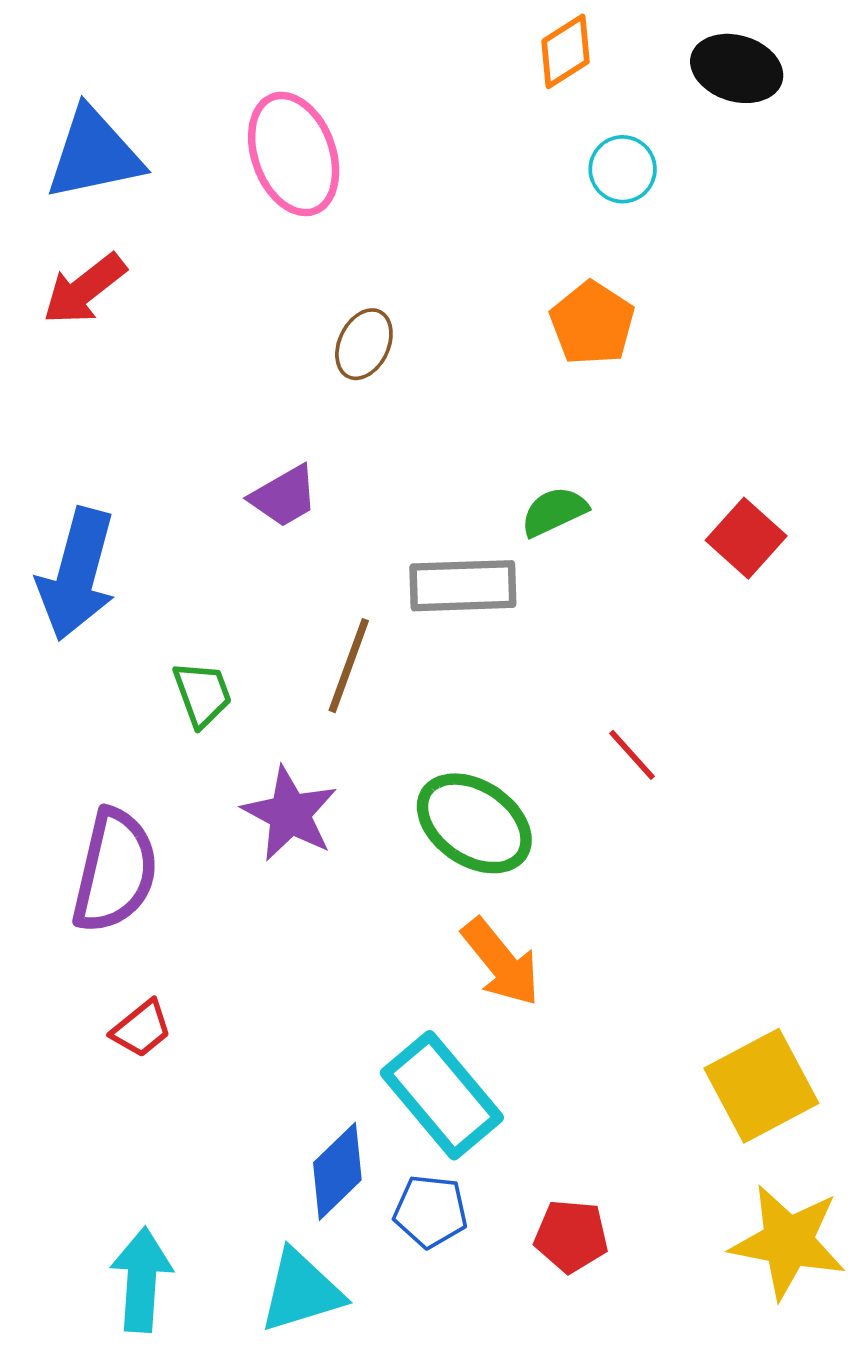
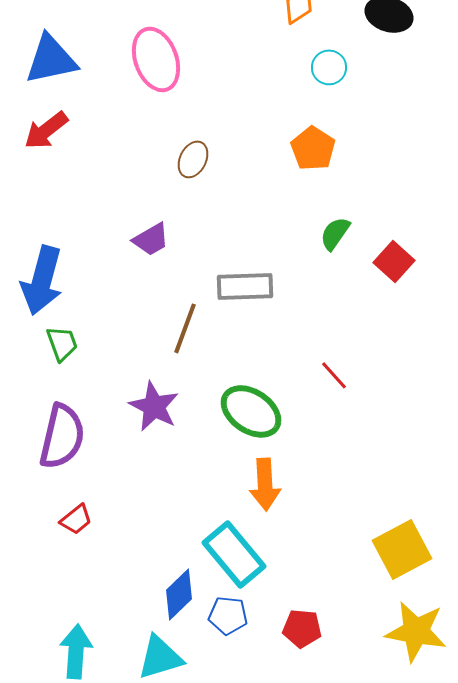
green semicircle: (554, 512) -> (335, 233), moved, turned -30
green trapezoid: (202, 694) -> (62, 343), moved
orange arrow: (501, 962) -> (265, 484), turned 36

